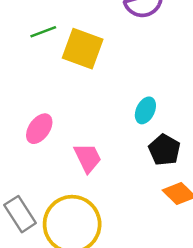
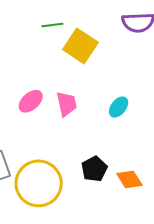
black pentagon: (164, 150) -> (94, 169), moved
pink trapezoid: (88, 158) -> (67, 104), moved

